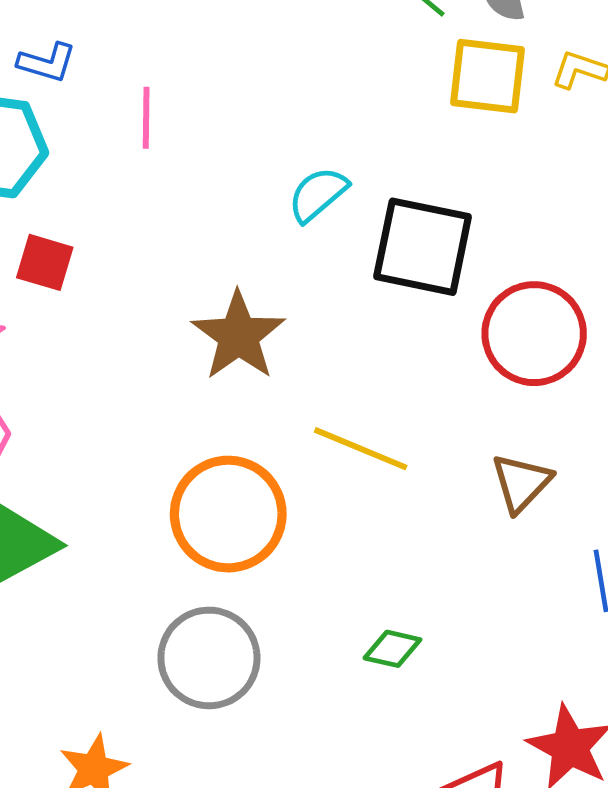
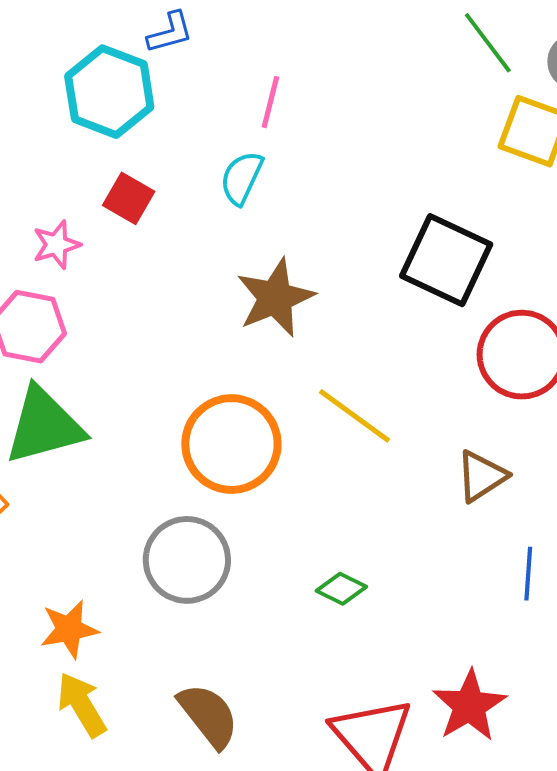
blue L-shape: (47, 63) -> (170, 32), turned -45
pink line: (146, 118) -> (270, 102), moved
cyan semicircle: (318, 194) -> (242, 178), moved, turned -38

